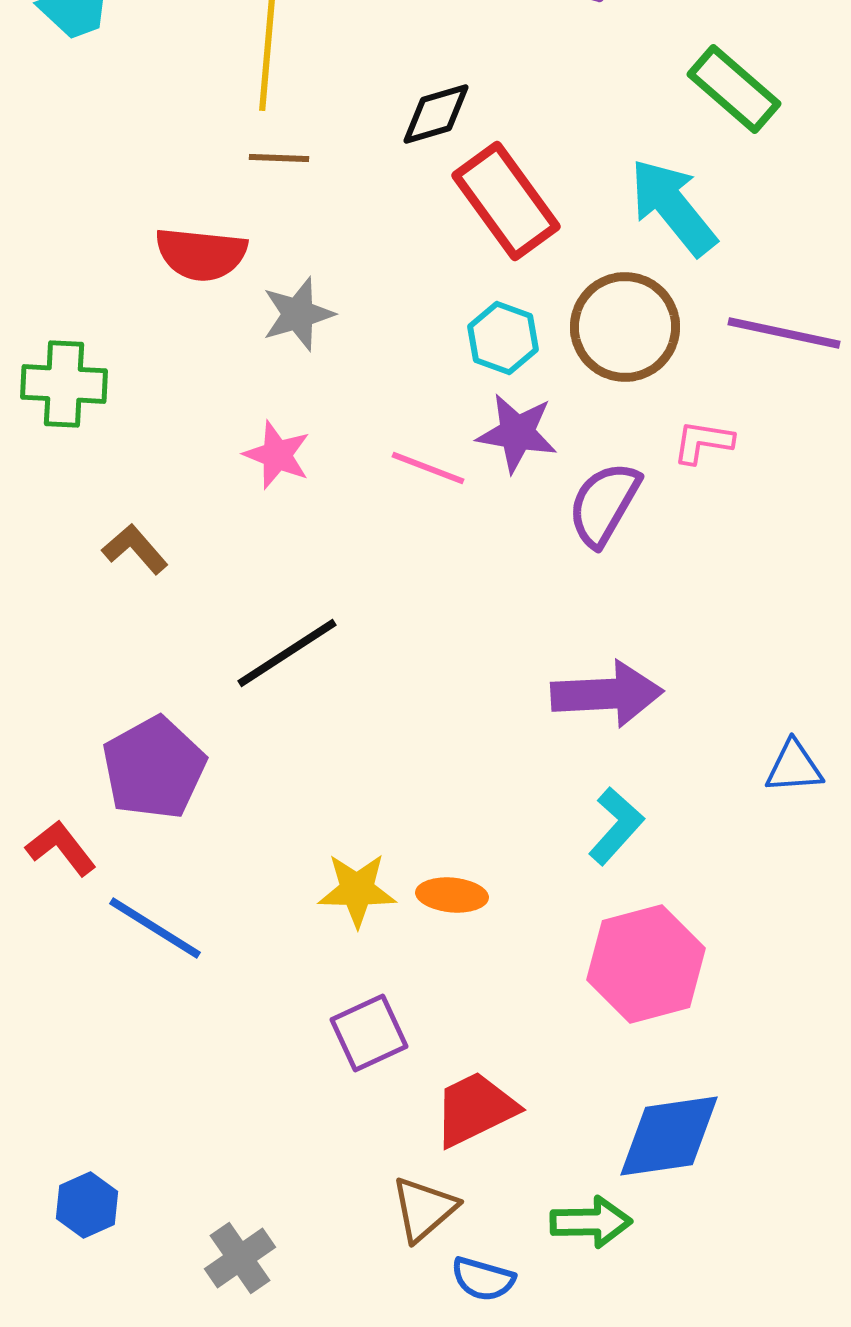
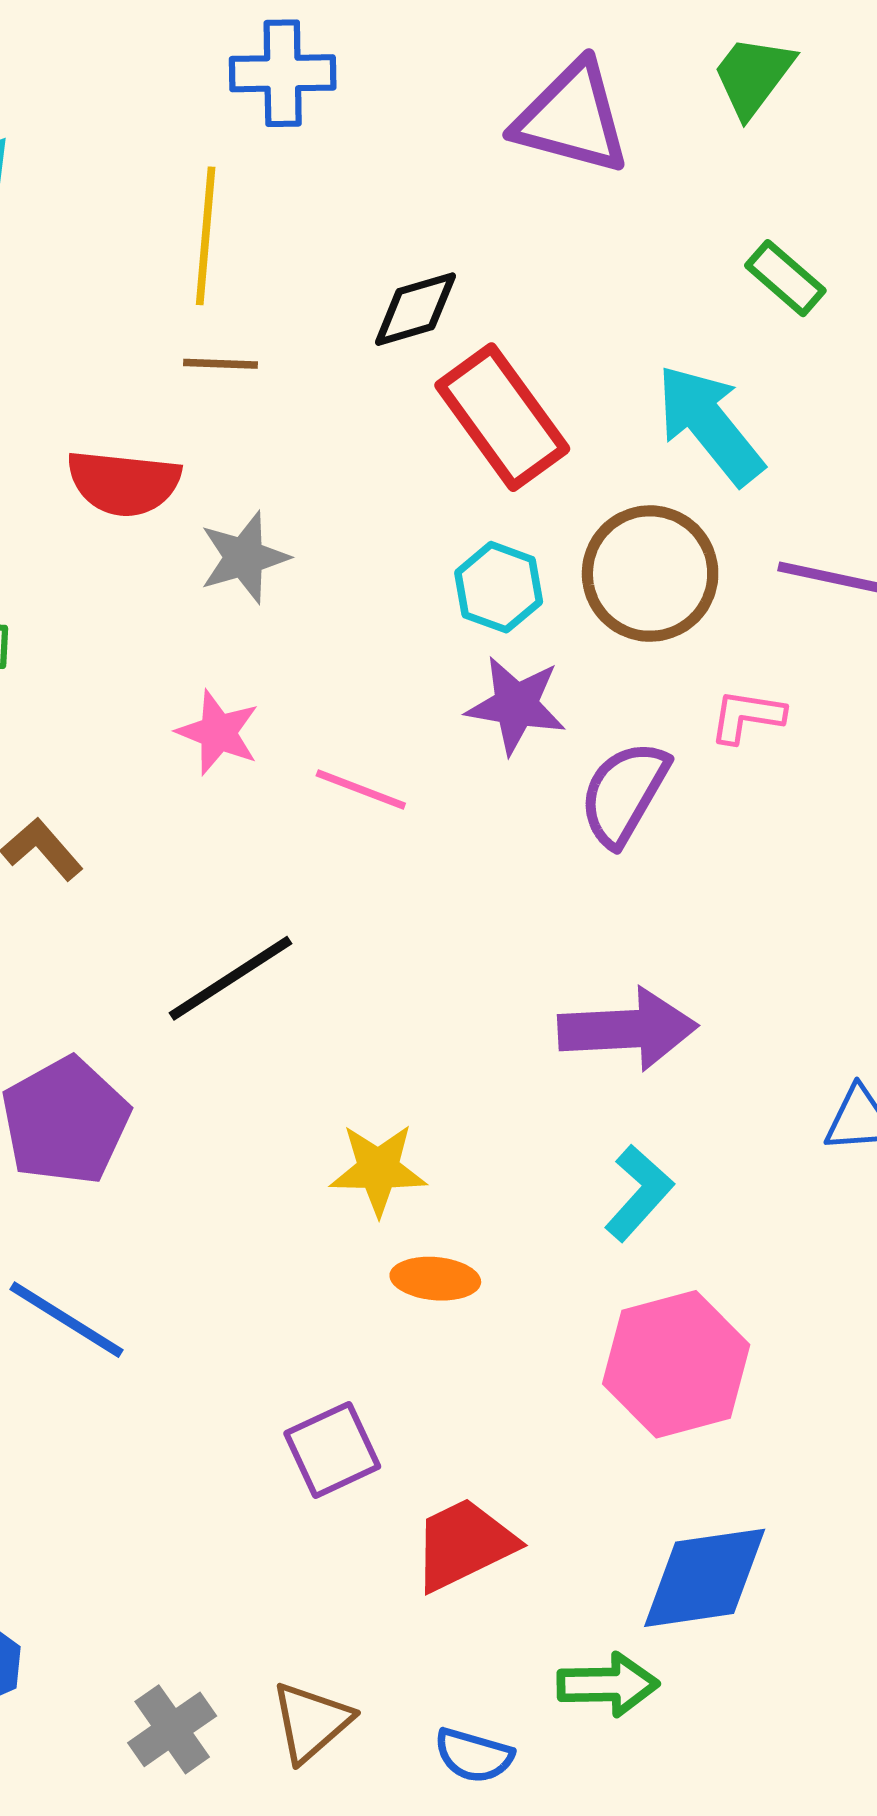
green rectangle: (734, 89) -> (785, 278), size x0.7
pink line: (428, 468) -> (361, 790), moved
yellow star: (357, 890) -> (378, 1169), moved
brown triangle: (424, 1209) -> (311, 1722), moved

